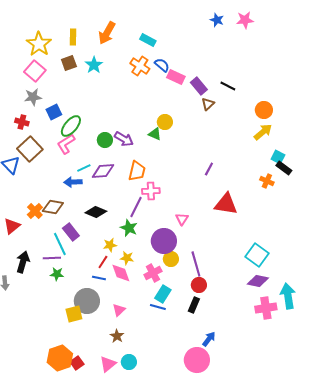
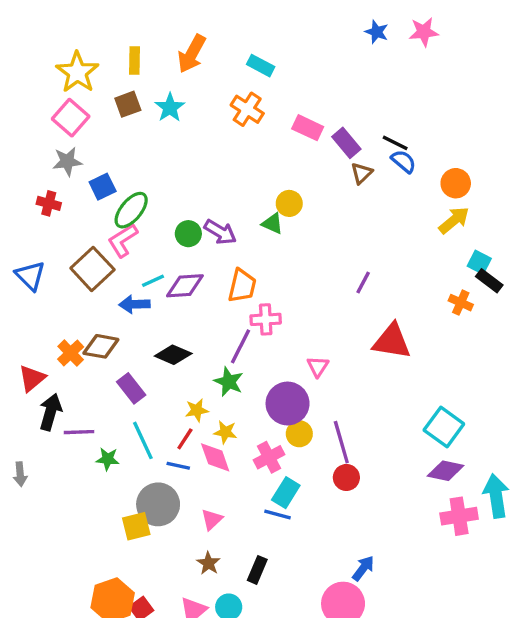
blue semicircle: (162, 65) -> (404, 161), moved
brown square: (30, 149) -> (92, 269), moved
cyan line: (60, 244) -> (143, 440), moved
purple line: (52, 258) -> (79, 432), moved
black arrow: (23, 262) -> (50, 412), moved
black rectangle: (194, 305) -> (257, 570), moved

